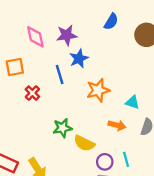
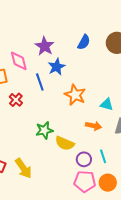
blue semicircle: (111, 22) -> (84, 42), moved
purple star: (67, 35) -> (45, 46), turned -30
pink diamond: (35, 37) -> (19, 61), moved
orange star: (98, 90) -> (75, 95), turned -30

